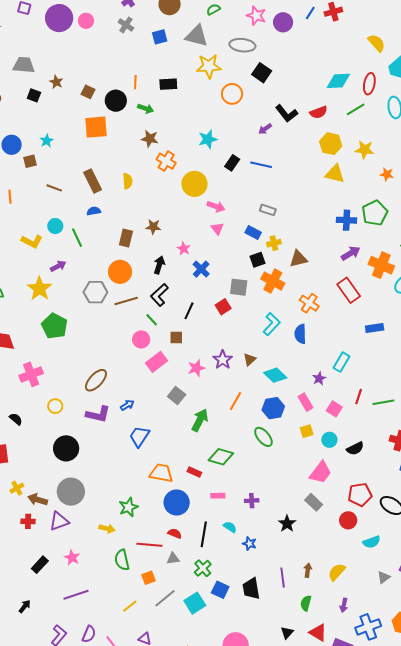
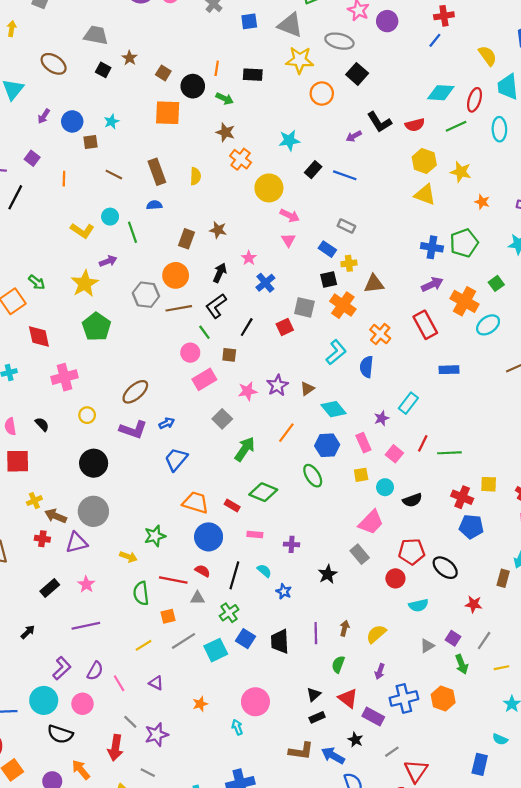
blue line: (310, 13) -> (435, 40), moved

